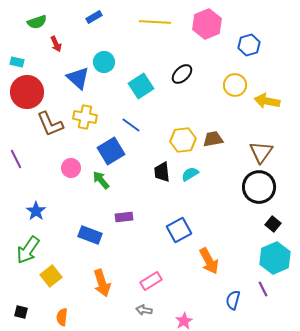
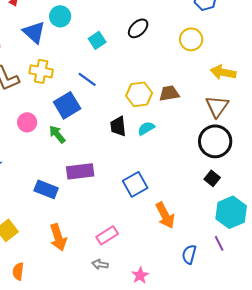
cyan square: (141, 86) -> (97, 40), size x0.7
yellow arrow: (267, 101) -> (223, 72), moved
purple rectangle: (124, 217) -> (80, 171), size x1.5
black square: (273, 224) -> (212, 178), moved

